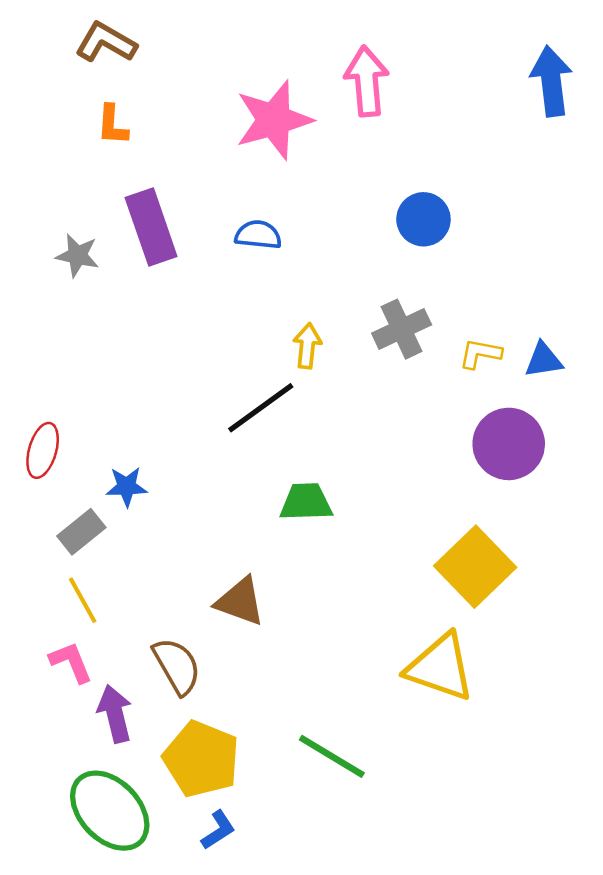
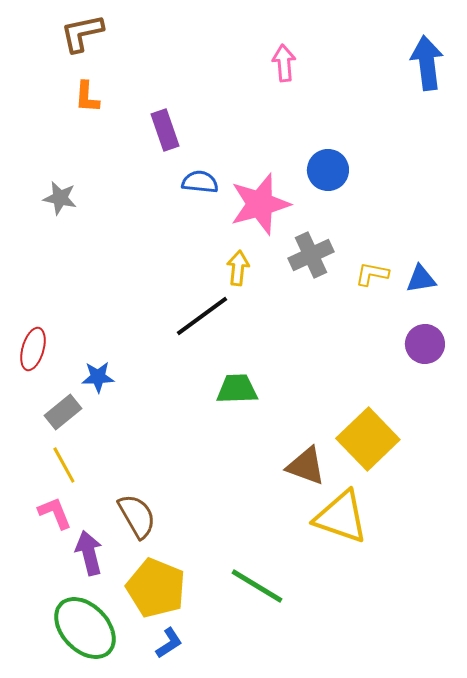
brown L-shape: (106, 42) -> (82, 33), turned -42
pink arrow: (367, 81) -> (284, 63), size x0.7
pink star: (274, 120) -> (260, 204), moved
purple rectangle: (151, 227) -> (165, 130), moved, size x0.7
purple circle: (509, 444) -> (425, 344), moved, size x0.7
brown triangle: (240, 601) -> (306, 466), moved

